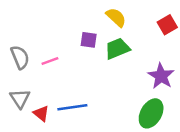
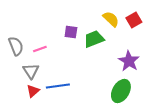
yellow semicircle: (116, 17) -> (111, 19), moved
gray triangle: (20, 98) -> (31, 71), moved
red triangle: (41, 113) -> (33, 91), turned 40

